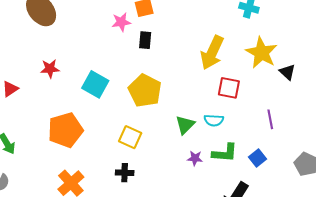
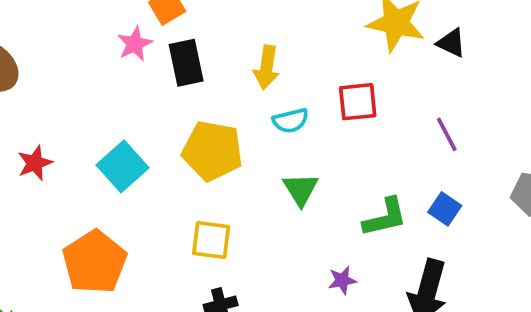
black rectangle: (145, 40) -> (186, 63), size x1.4
yellow arrow: (212, 53) -> (267, 67), moved, size x0.7
cyan square: (95, 84) -> (122, 166), turned 36
cyan semicircle: (214, 120) -> (291, 121), moved
purple star: (195, 158) -> (342, 280), moved

